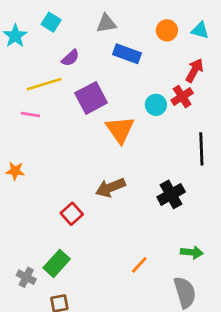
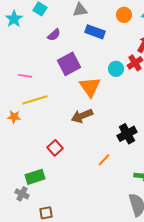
yellow line: (44, 84) -> (35, 100), moved
brown arrow: (110, 188) -> (82, 116), moved
green rectangle: (57, 263) -> (35, 177), moved, turned 30
orange line: (139, 265) -> (104, 160), moved

